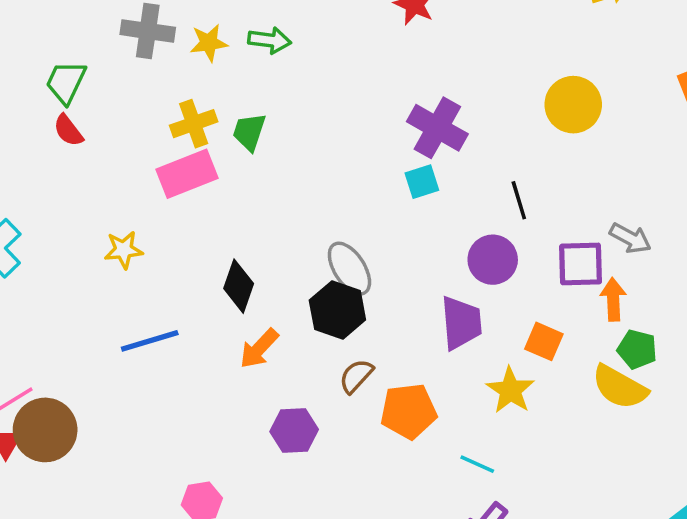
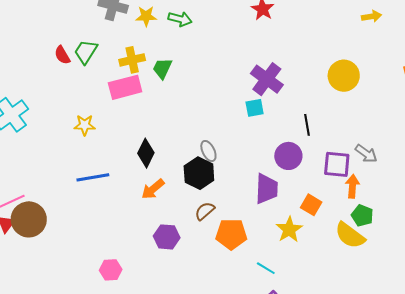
green trapezoid: (66, 82) -> (86, 52), moved
gray ellipse: (349, 269) -> (208, 151), size x0.7

